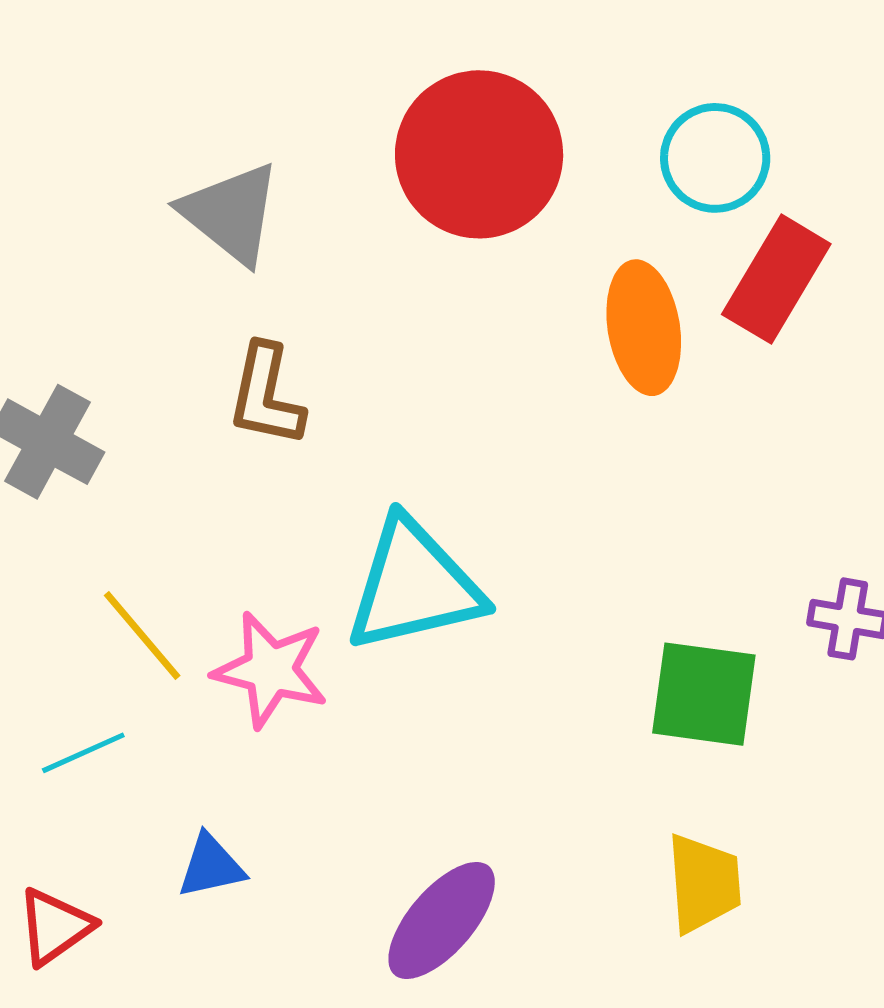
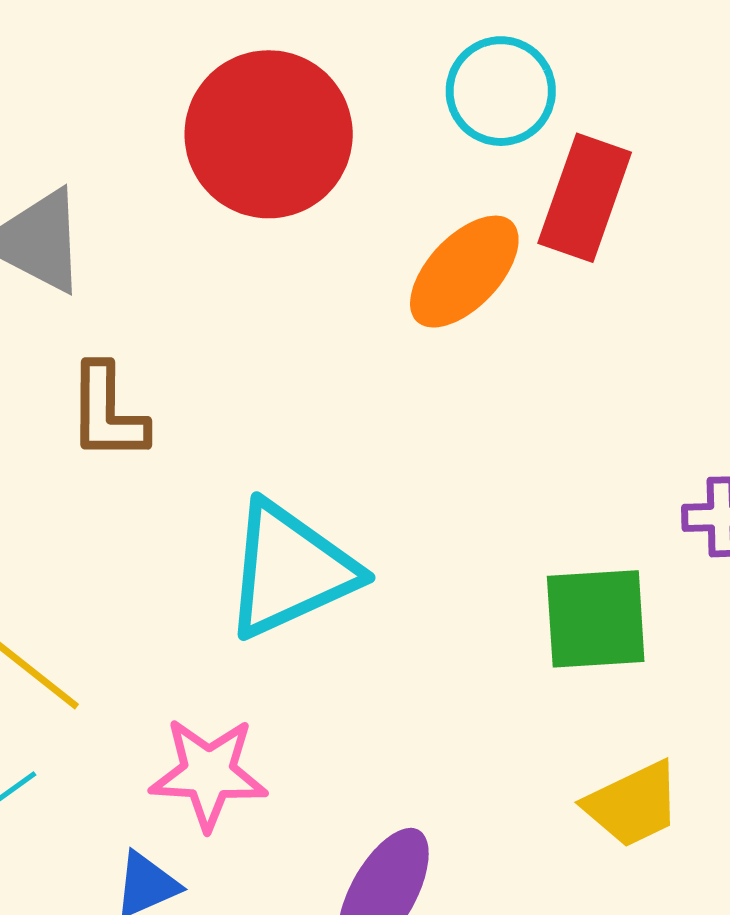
orange ellipse: (644, 328) -> (464, 272), turned 64
pink star: (271, 670) -> (209, 773), moved
yellow trapezoid: (704, 883) -> (633, 804), turned 80

